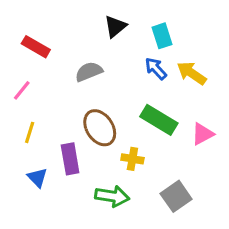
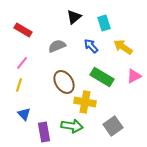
blue arrow: (156, 69) -> (91, 46), moved
pink line: (22, 90) -> (22, 63), moved
pink triangle: (203, 134) -> (134, 76), moved
purple rectangle: (70, 159) -> (44, 132), moved
yellow cross: (132, 159) -> (85, 102), size x1.5

